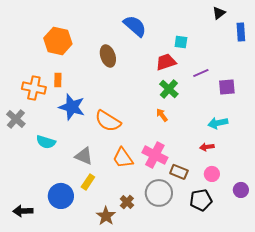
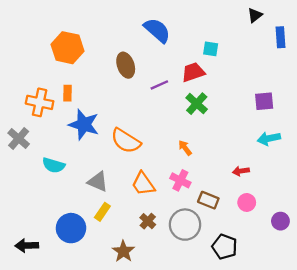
purple line: (201, 73) -> (159, 85), moved
orange arrow: (162, 115) -> (185, 148), moved
cyan arrow: (218, 123) -> (269, 138), moved
pink cross: (155, 155) -> (180, 180), size x0.7
black pentagon: (201, 200) -> (225, 247), moved, turned 30
brown cross: (127, 202) -> (148, 221), moved

